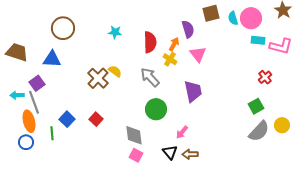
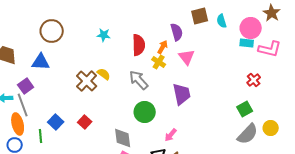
pink circle: (251, 18) -> (251, 28), moved

